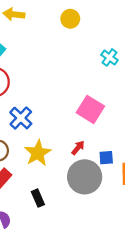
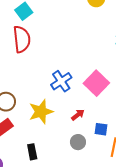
blue cross: (21, 118) -> (61, 81), moved
gray circle: (85, 177) -> (78, 142), size x0.5

